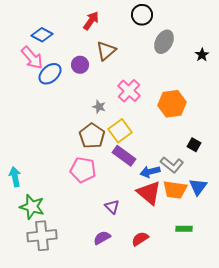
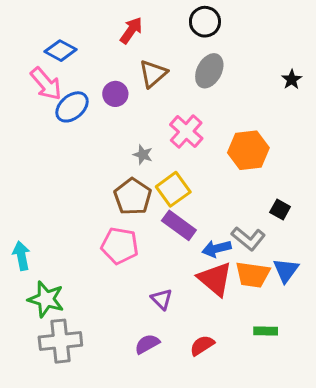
gray ellipse: (164, 42) -> (209, 71), moved

